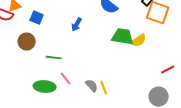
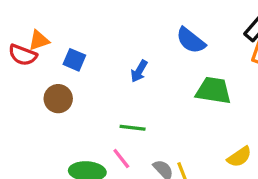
yellow semicircle: (139, 41) -> (239, 157), moved
green line: (54, 58) -> (133, 128), moved

